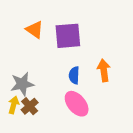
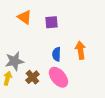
purple square: (68, 36) -> (51, 22), size x0.6
brown cross: (30, 106) -> (32, 77), moved

